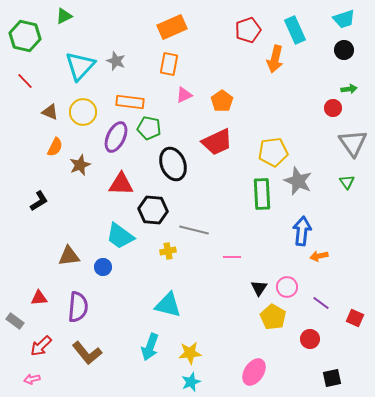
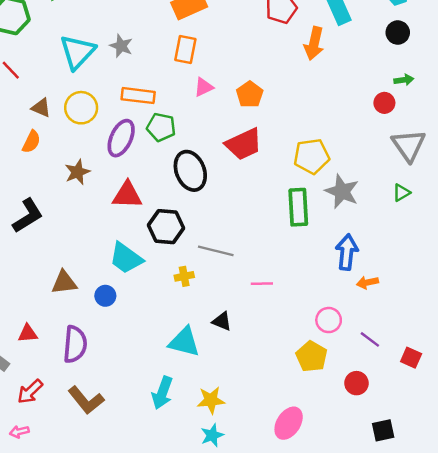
orange semicircle: (55, 147) -> (31, 142), moved
green triangle: (347, 182) -> (401, 193), turned 35
black L-shape: (39, 201) -> (28, 216), size x1.4
black triangle: (259, 288) -> (222, 321), moved, turned -42

